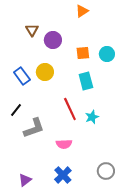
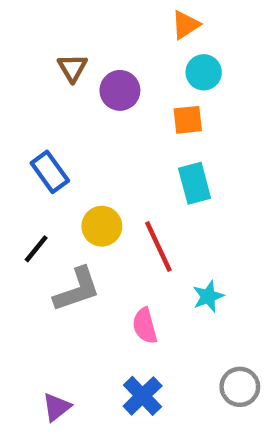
cyan circle: (107, 54) -> (204, 72), moved
yellow circle: (45, 72) -> (102, 226), moved
cyan star: (92, 117) -> (208, 296), moved
pink semicircle: (64, 144) -> (145, 326), turned 77

